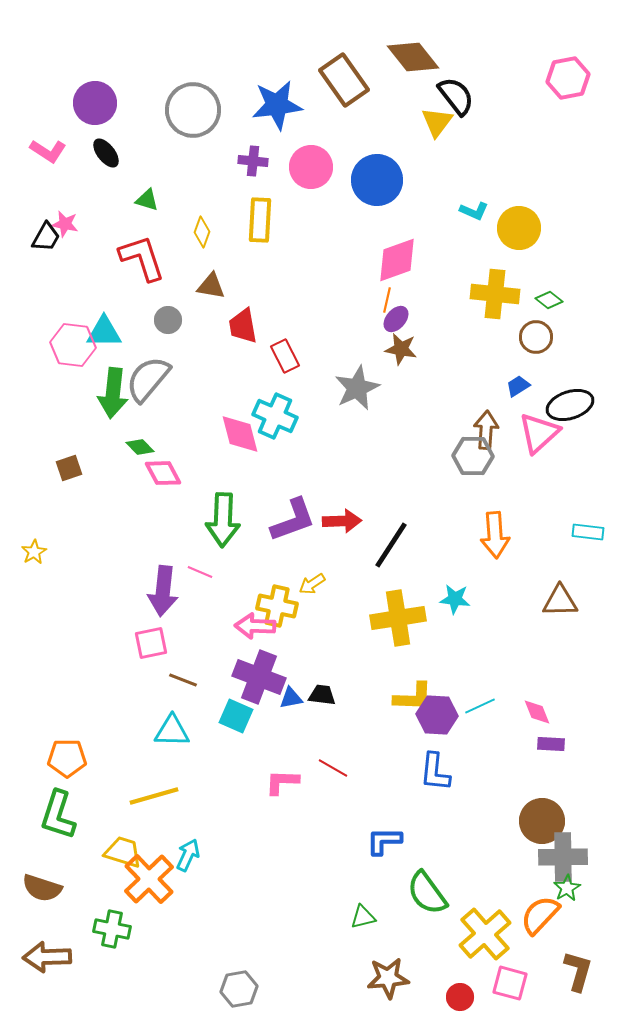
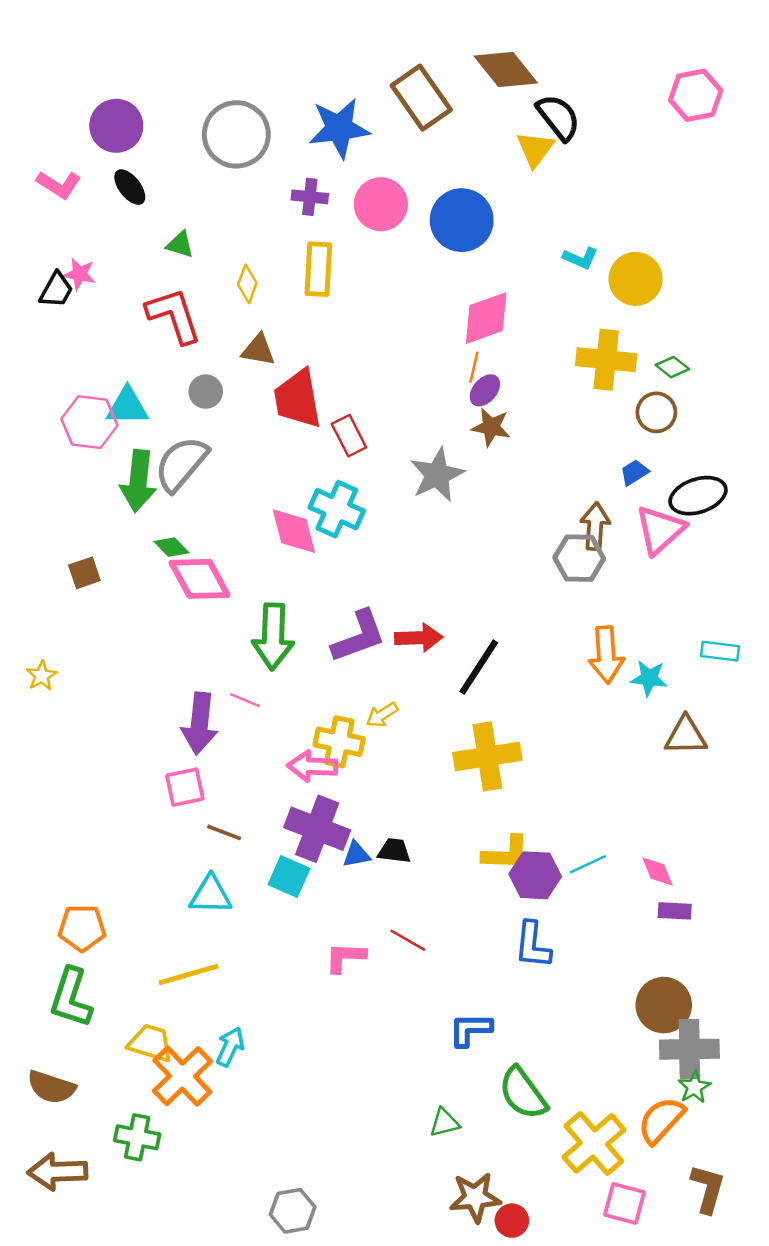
red trapezoid: (243, 326) -> (298, 399), size x1.4
pink diamond: (163, 473) -> (200, 579), size x1.4
cyan star: (455, 599) -> (649, 678), moved
red circle: (460, 997) -> (512, 1221), moved

